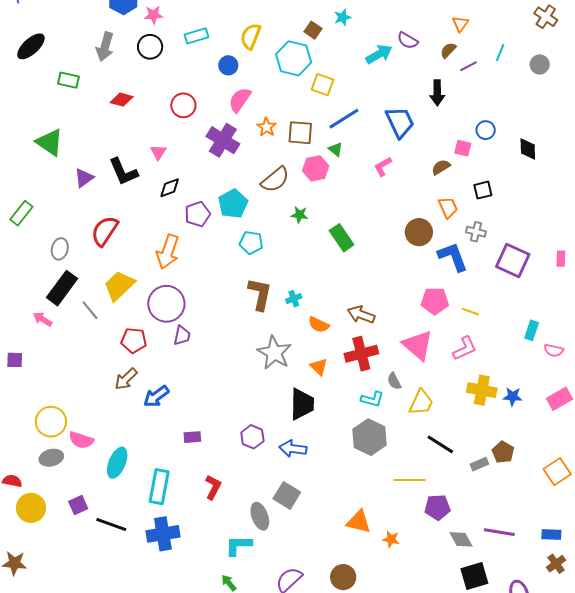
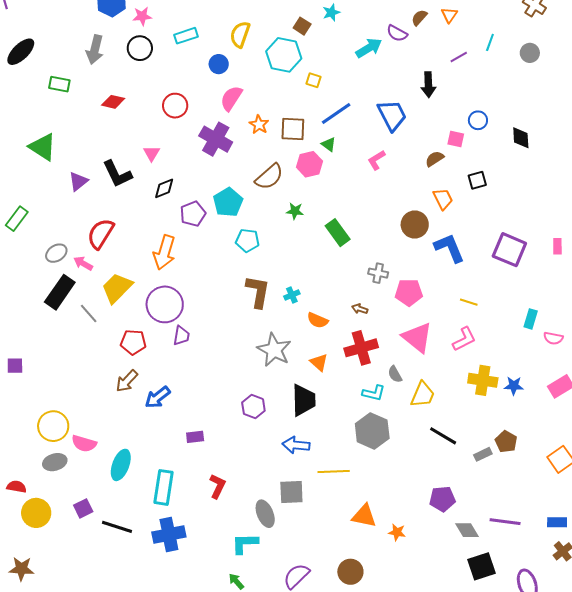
brown semicircle: (448, 50) -> (419, 18), moved
yellow square: (322, 85) -> (313, 80), size x0.7
gray cross: (476, 232) -> (378, 273), moved
gray ellipse: (60, 249) -> (56, 253), turned 45
pink pentagon: (435, 301) -> (409, 292), moved
brown arrow: (361, 315) -> (360, 309), size x0.6
pink arrow: (43, 319) -> (83, 263), moved
purple hexagon: (252, 437) -> (253, 407), moved
yellow line: (410, 480) -> (334, 472), moved
gray square: (287, 495) -> (291, 492), turned -32

